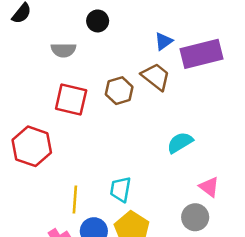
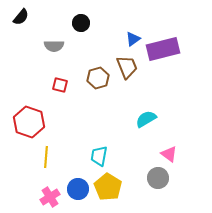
brown trapezoid: (156, 77) -> (127, 67), turned 30
red square: (71, 99) -> (60, 85), size x0.6
yellow line: (75, 200) -> (46, 157), moved

